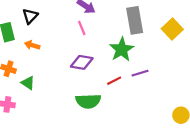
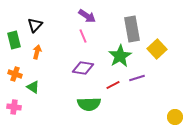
yellow square: (172, 29) -> (157, 49), moved
orange arrow: (32, 45) -> (37, 52), turned 88

